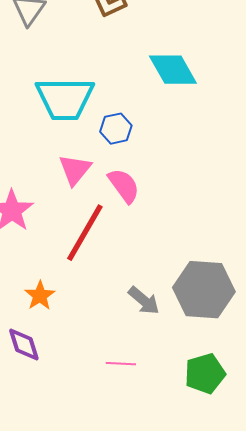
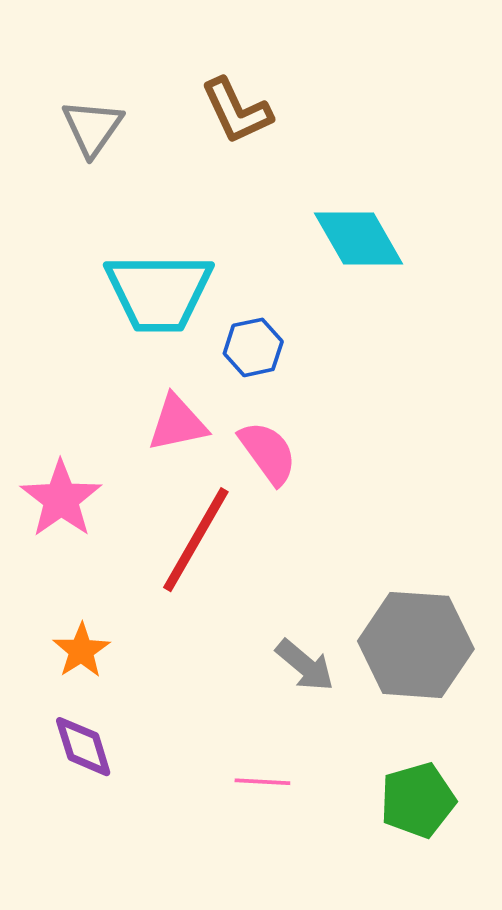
pink triangle: (75, 170) -> (177, 423), turned 39
orange star: (40, 296) -> (81, 650), moved

